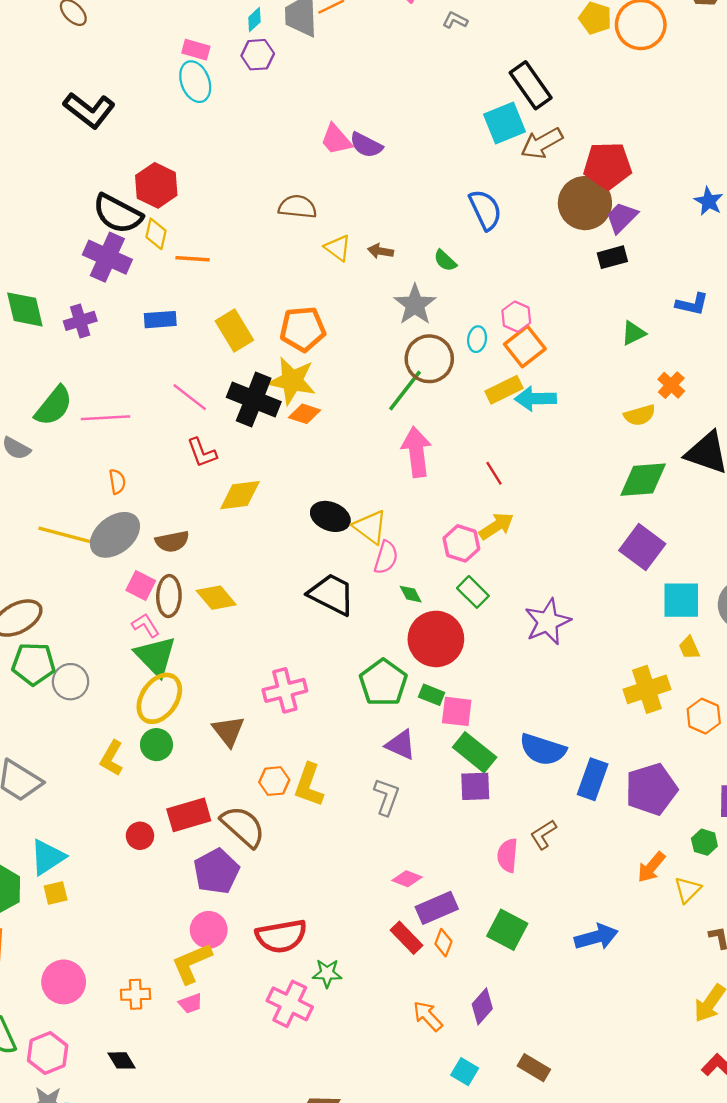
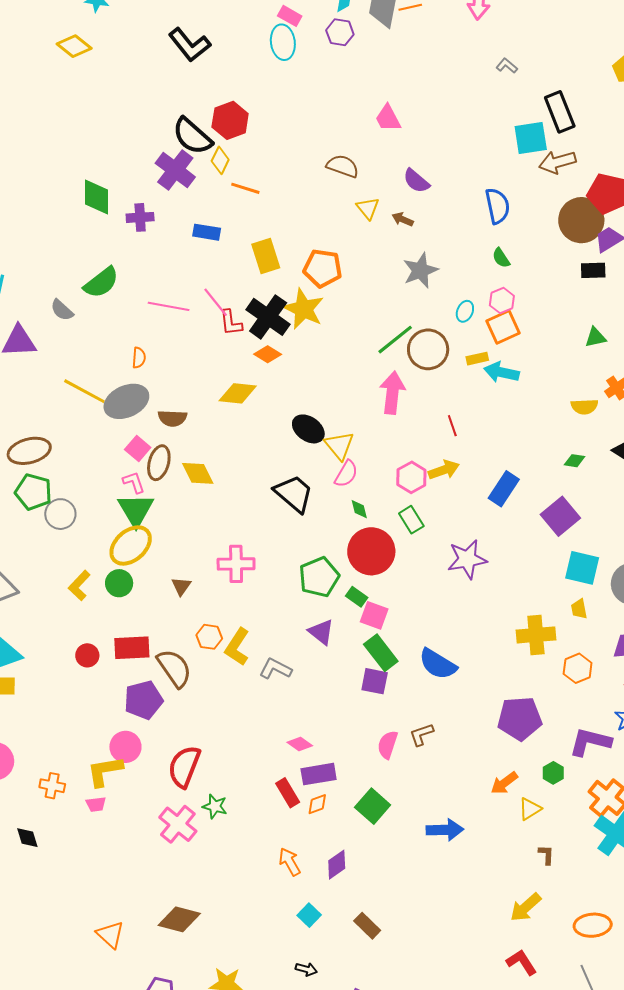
gray L-shape: (455, 20) -> (507, 66), moved
purple semicircle: (366, 145) -> (416, 181), moved
green semicircle: (445, 261) -> (501, 258), moved
brown circle: (429, 359) -> (428, 349), moved
yellow rectangle: (504, 390) -> (477, 359), size x0.7
orange diamond: (304, 414) -> (268, 354), moved
pink line: (105, 418) -> (169, 306), moved
red L-shape: (202, 453) -> (231, 323), moved
green diamond: (643, 480) -> (575, 461), size x0.5
brown triangle: (228, 731) -> (181, 586), size x0.7
blue rectangle: (593, 779) -> (504, 489), moved
gray L-shape: (387, 797) -> (275, 669), moved, turned -96
red semicircle: (281, 936) -> (184, 767), turned 108
orange diamond: (443, 943) -> (317, 804), turned 35

